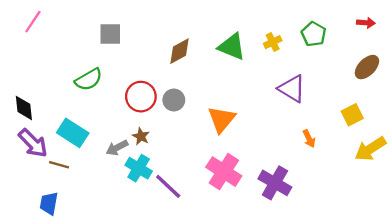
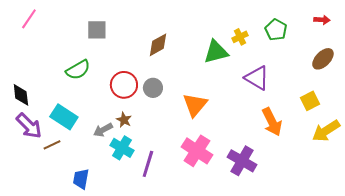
green triangle: (232, 47) -> (216, 52), moved, turned -36
orange arrow: (309, 139) -> (272, 122), size x1.8
brown line: (59, 165) -> (52, 145), turned -42
purple line: (168, 186) -> (148, 164), turned 64
blue trapezoid: (49, 203) -> (81, 179), moved

